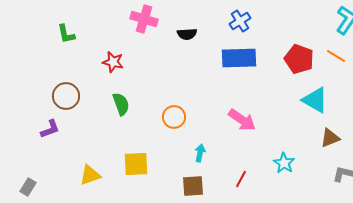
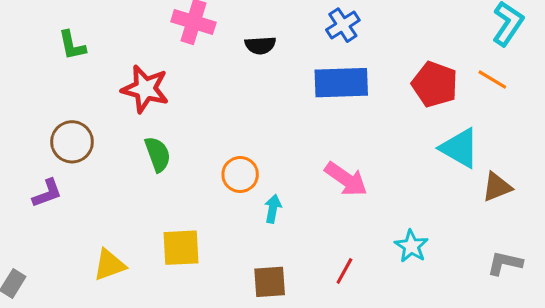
red star: (113, 62) -> (145, 89), size x1.4
brown triangle: (330, 138) -> (497, 187), moved
cyan arrow: (200, 153) -> (273, 209), moved

